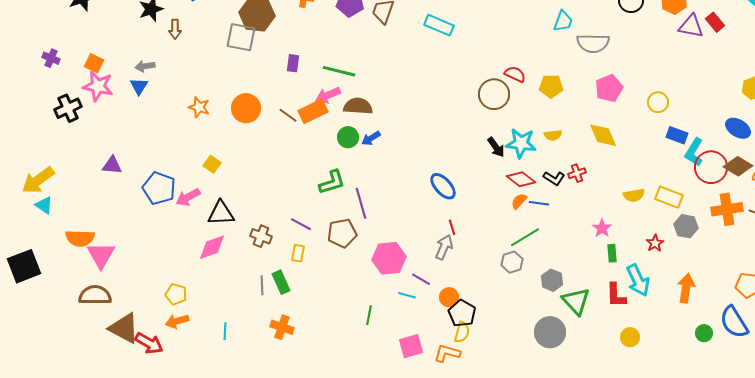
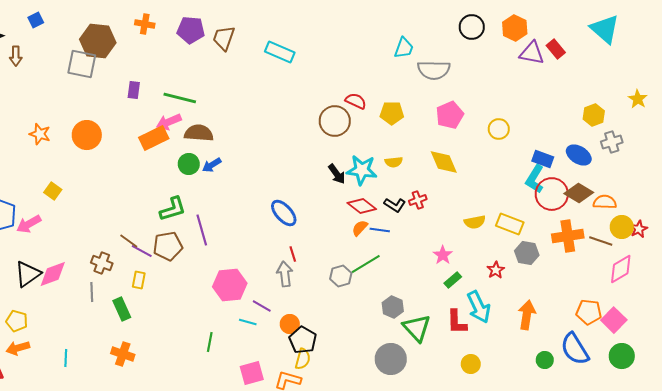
brown line: (288, 115) -> (129, 241), moved
blue rectangle: (677, 135) -> (543, 159), moved
black triangle: (221, 213) -> (28, 274), moved, turned -32
brown pentagon: (342, 233) -> (168, 246), moved
gray arrow: (444, 247) -> (285, 274), turned -30
green rectangle: (612, 253) -> (453, 280), turned 54
gray hexagon: (512, 262) -> (341, 276), moved
gray line: (262, 285) -> (92, 292), moved

